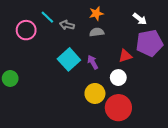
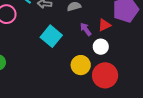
purple arrow: (93, 62) -> (86, 29), moved

